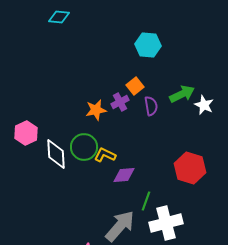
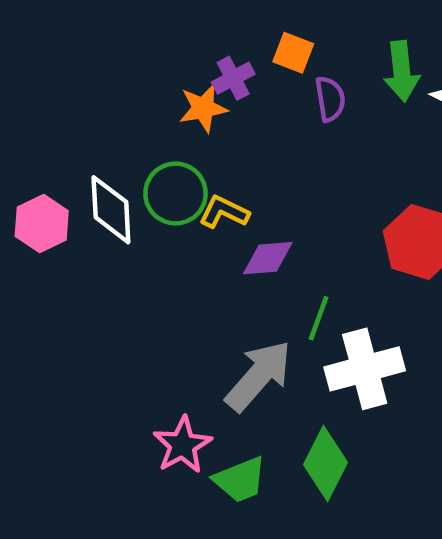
orange square: (135, 86) -> (293, 53), turned -30
green arrow: (182, 94) -> (402, 71), turned 110
purple cross: (120, 102) -> (233, 78), moved
pink hexagon: (26, 133) -> (42, 224), moved

